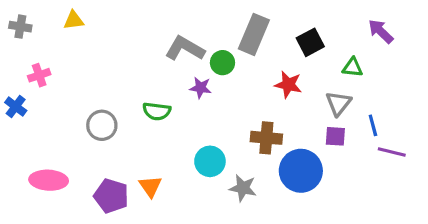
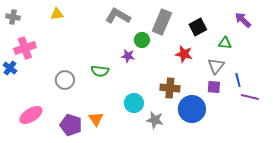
yellow triangle: (74, 20) -> (57, 14), moved
gray L-shape: (185, 49) -> (118, 16), moved
pink cross: (39, 75) -> (25, 48), size x1.5
pink ellipse: (49, 180) -> (31, 115), turned -35

